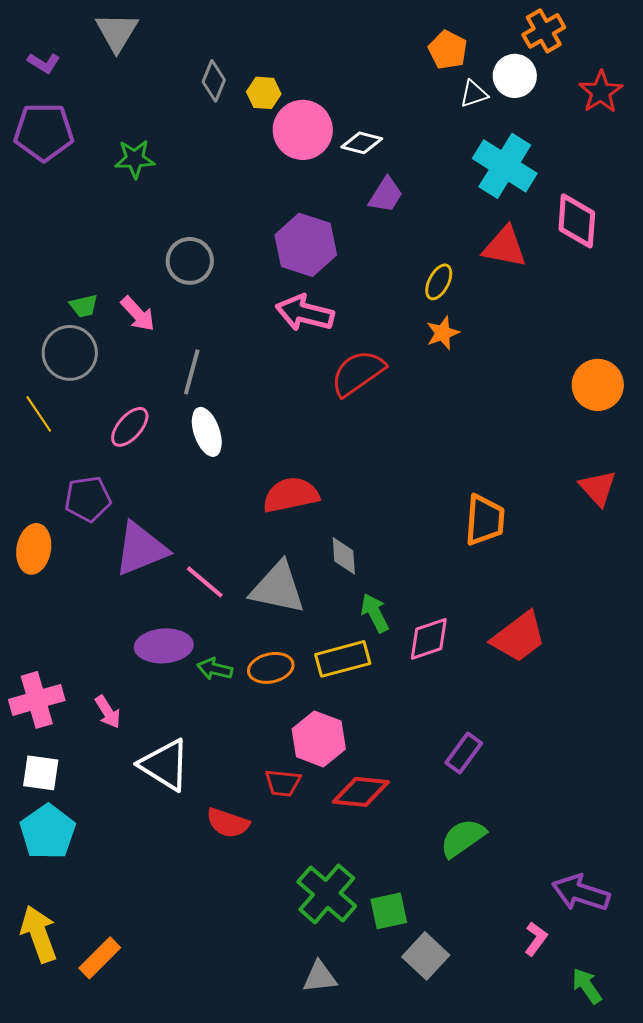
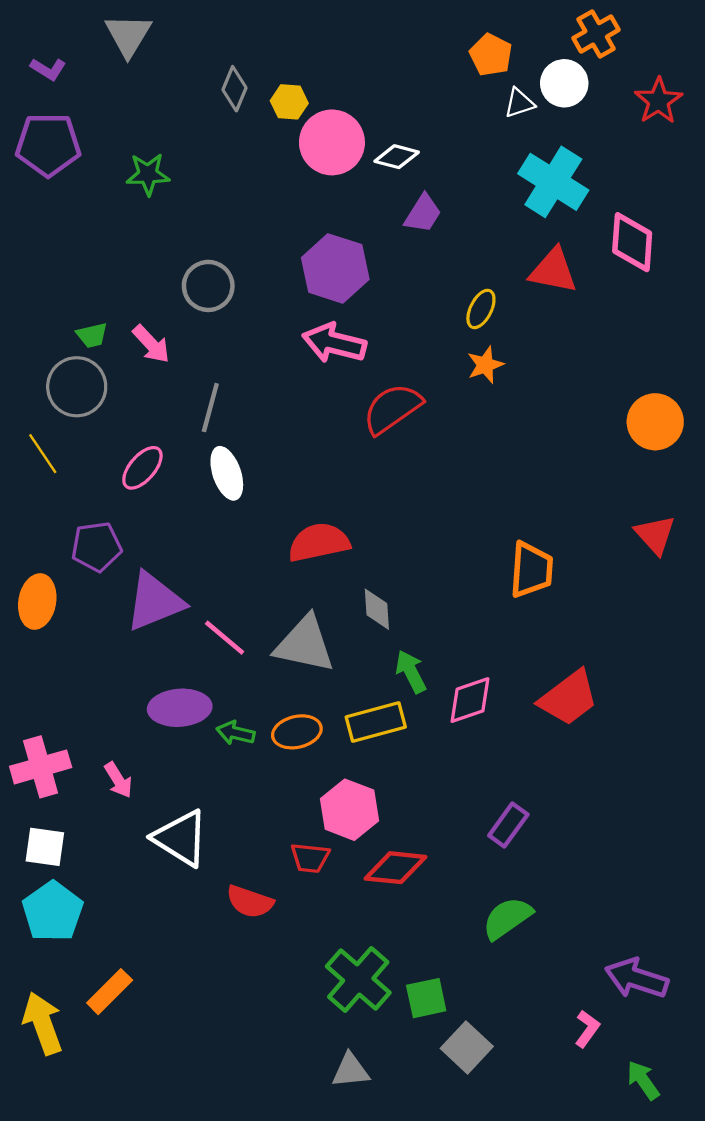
orange rectangle: (100, 958) -> (110, 992), moved

